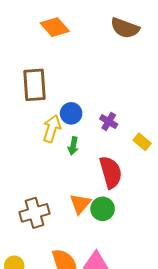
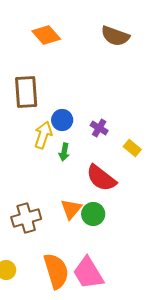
red semicircle: (111, 172) -> (101, 178), turned 144

